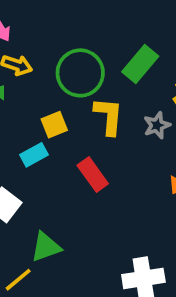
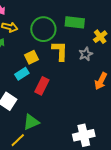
green rectangle: (140, 64) -> (75, 22), turned 60
red rectangle: (93, 174) -> (42, 86), moved, turned 66

